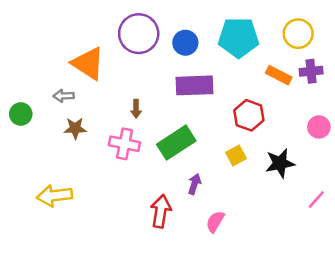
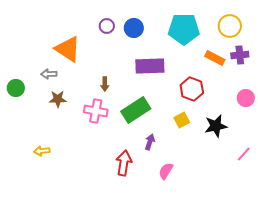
purple circle: (139, 34) -> (107, 26), size x0.5
blue circle: (185, 43) -> (134, 28), moved
yellow arrow: (54, 196) -> (42, 151), size x0.6

